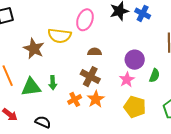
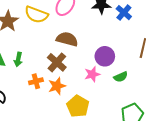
brown semicircle: (95, 52) -> (67, 39), size x1.5
green semicircle: (155, 75) -> (121, 77), turned 32
yellow pentagon: (135, 107) -> (78, 106), moved

